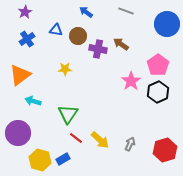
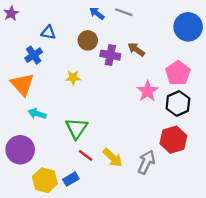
gray line: (126, 11) -> (124, 12), moved
purple star: (25, 12) -> (11, 13), moved
blue triangle: (56, 30) -> (48, 32), moved
blue cross: (27, 39) -> (34, 55), moved
orange triangle: (20, 75) -> (22, 84), turned -35
gray arrow: (130, 144) -> (146, 162), size x1.5
red hexagon: (165, 150) -> (173, 140), moved

